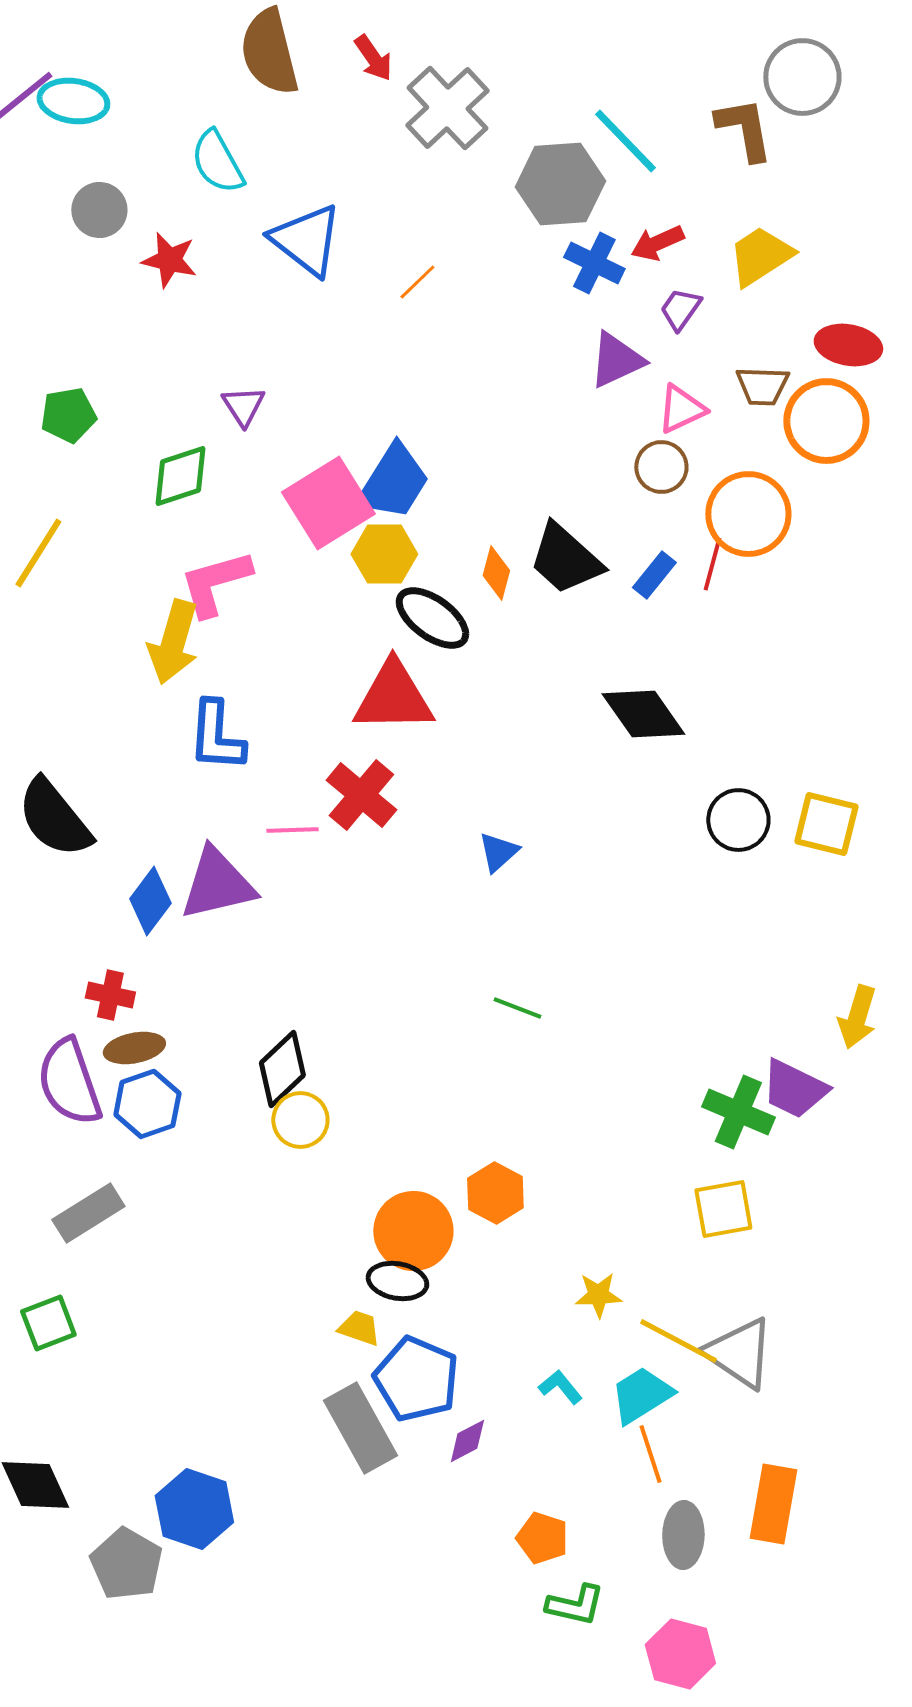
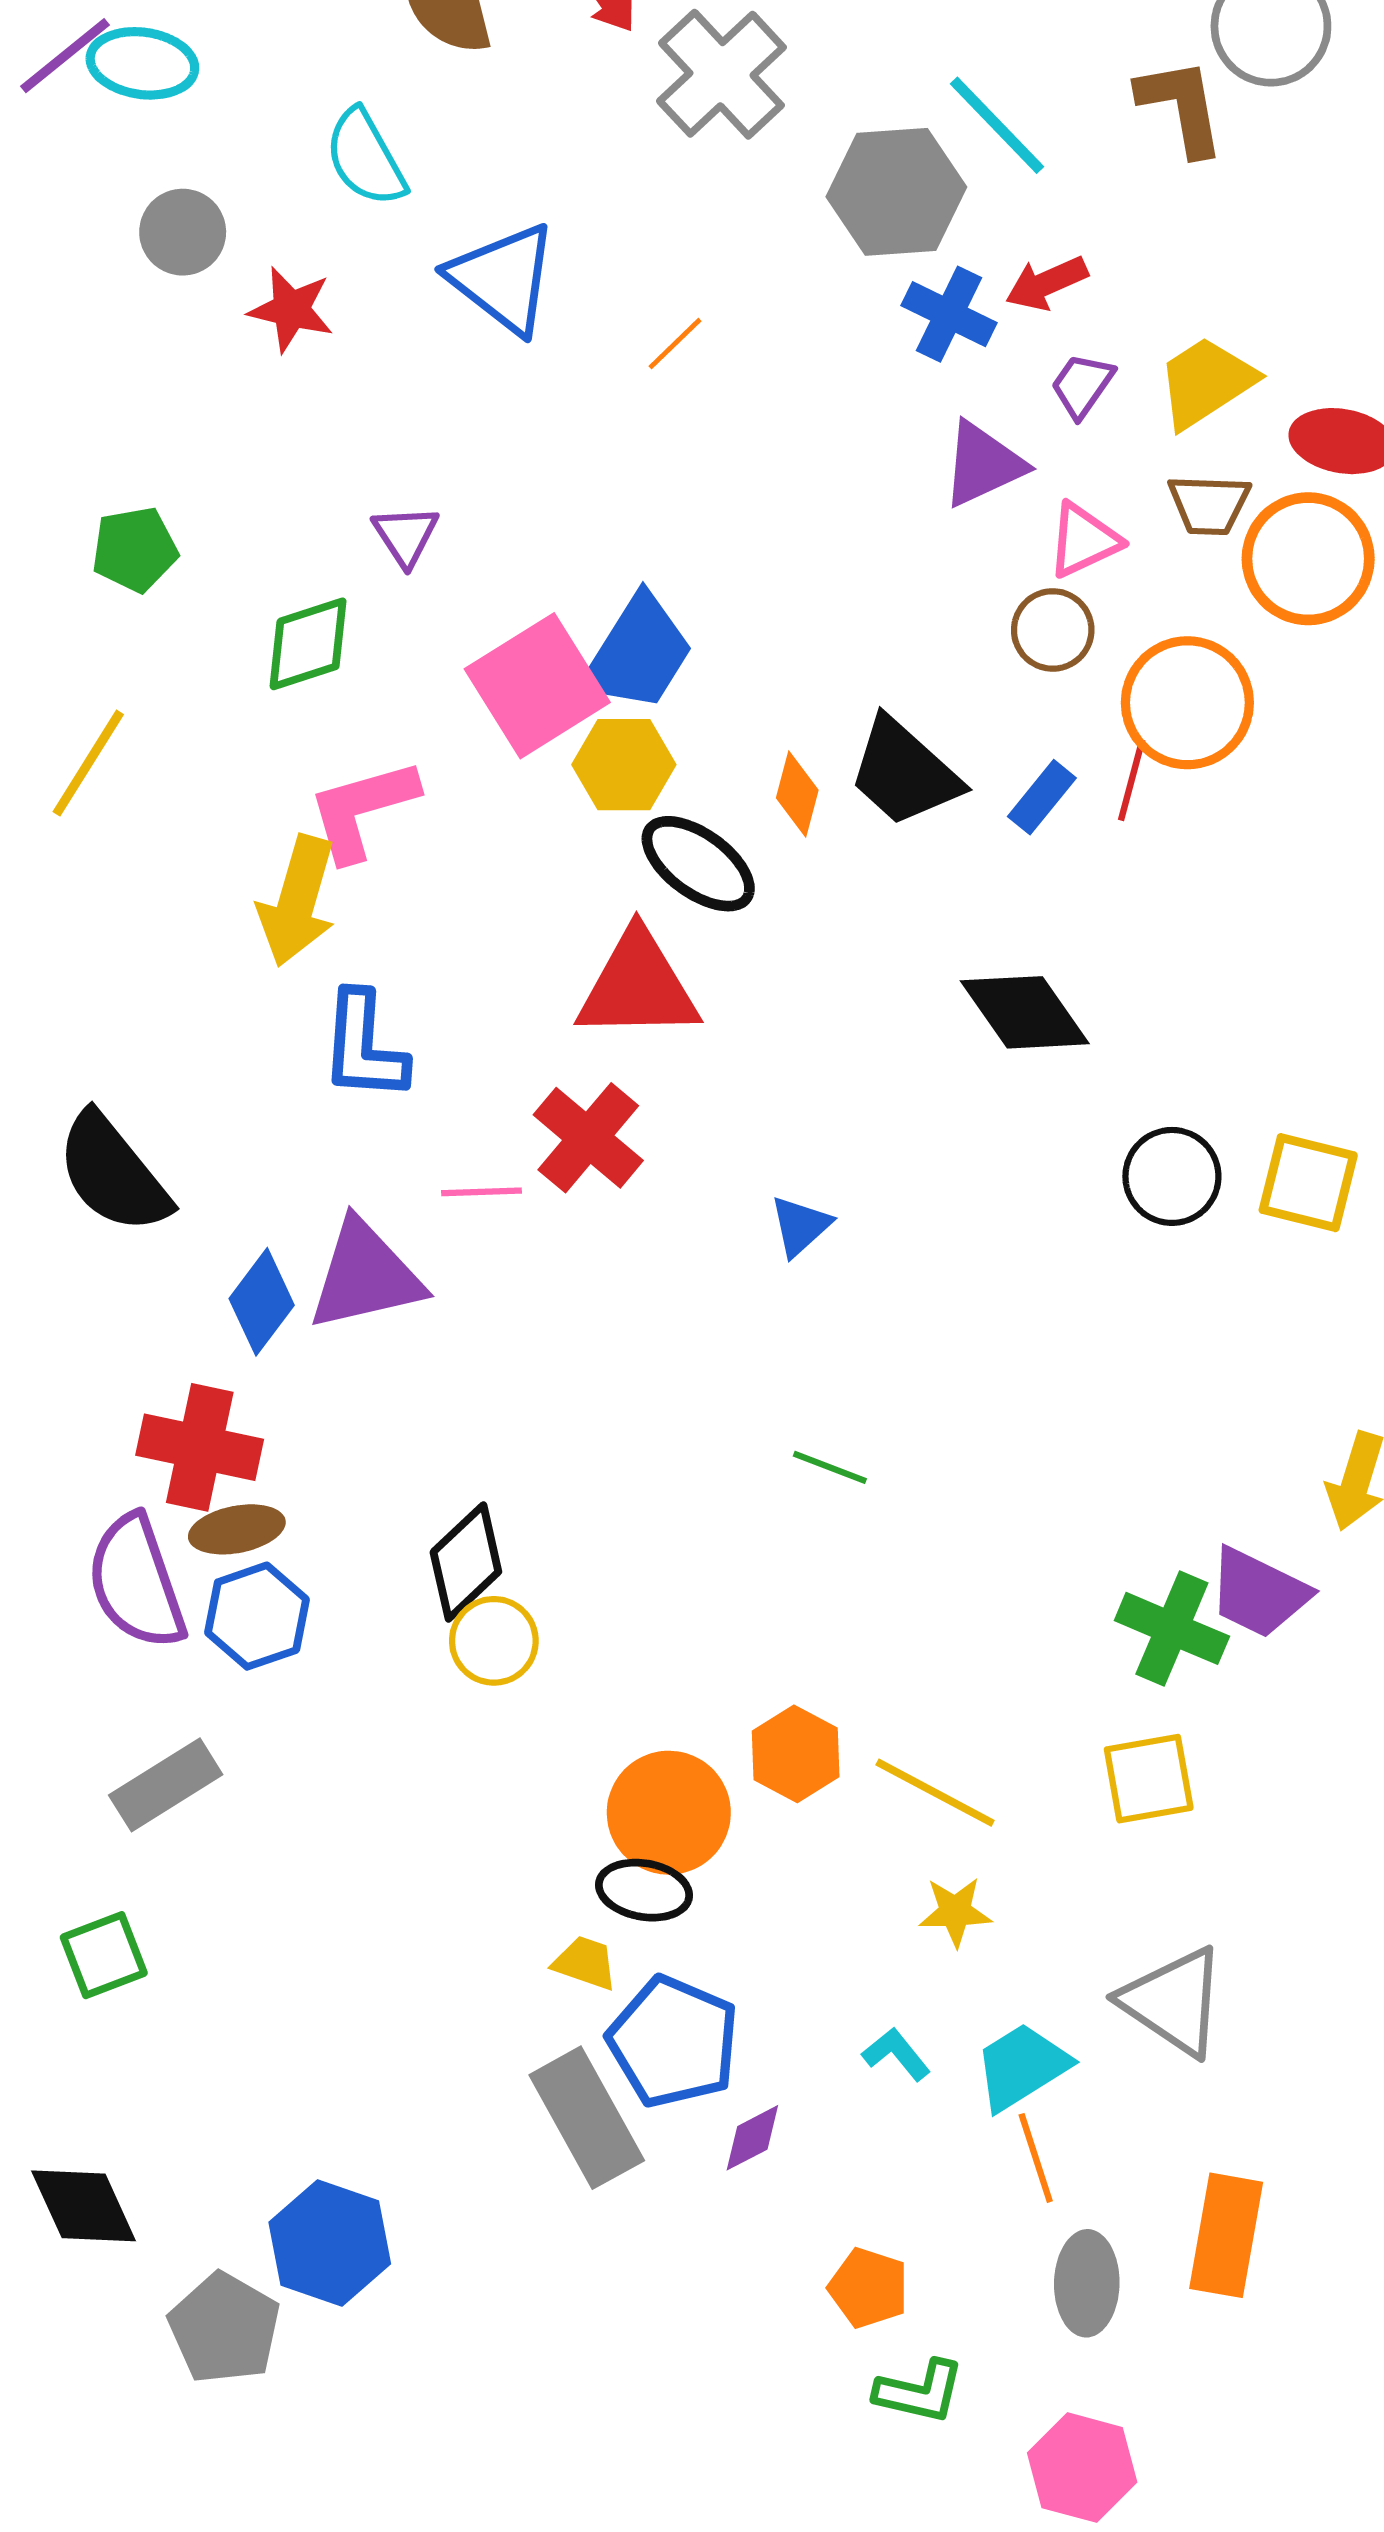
yellow trapezoid: (760, 256) -> (1206, 382), moved
red cross: (110, 995) -> (200, 1447), size x1.6
yellow line: (678, 1341) -> (935, 1793), moved

